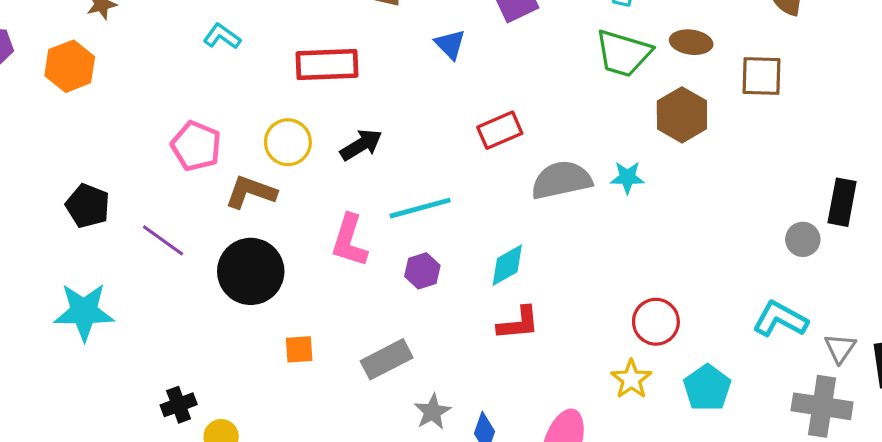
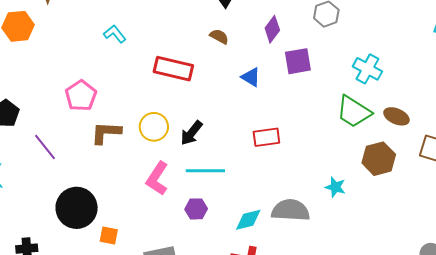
blue triangle: (450, 44) -> (251, 77), turned -30
yellow circle: (288, 142) -> (154, 127), moved
black arrow: (361, 145) -> (191, 133), moved, turned 144
gray semicircle: (561, 180) -> (291, 210), moved
brown L-shape: (251, 192) -> (106, 133), turned -32
black circle: (251, 271) -> (77, 208), moved

